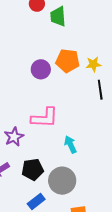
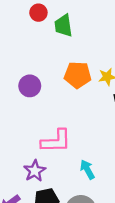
purple circle: (41, 69) -> (30, 86), moved
purple star: (14, 137) -> (35, 171), moved

